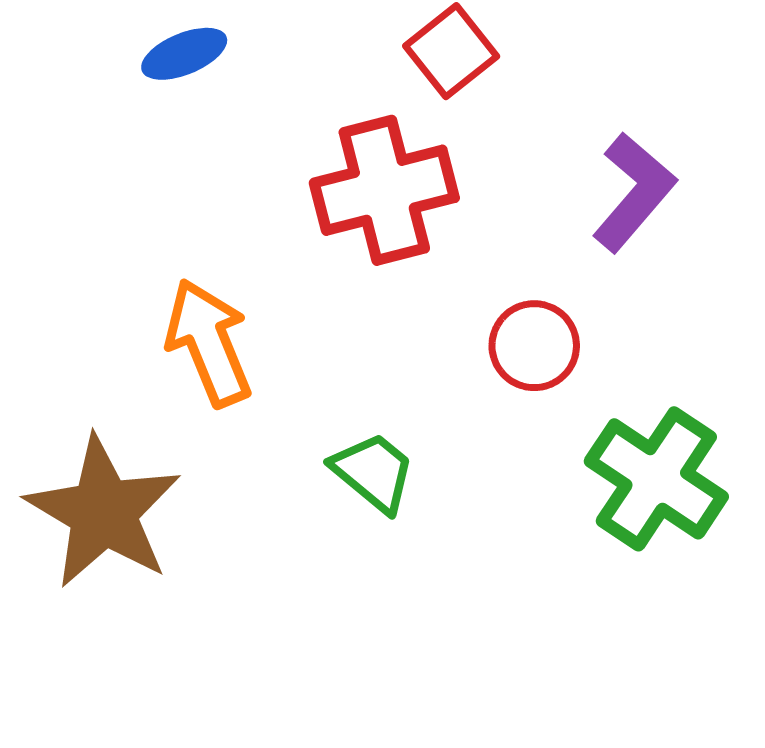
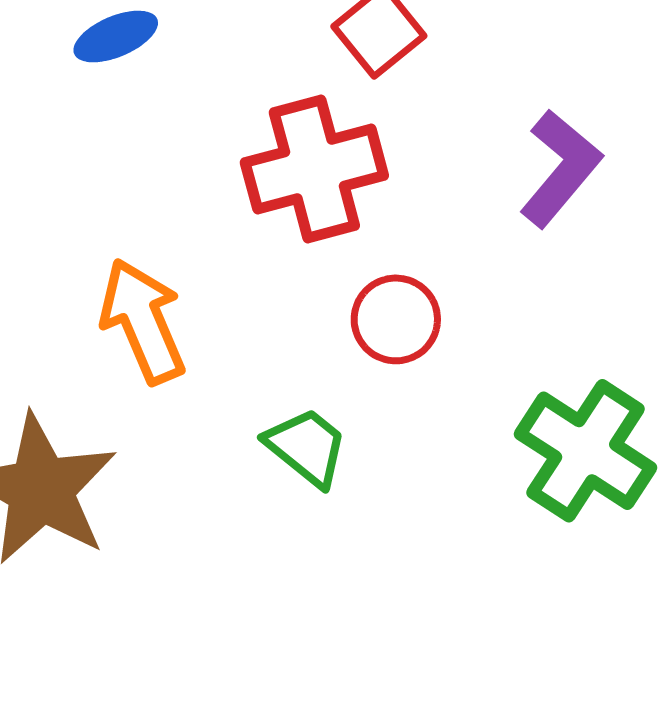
red circle: (534, 346) -> (396, 319), moved

